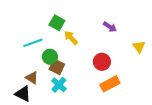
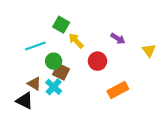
purple arrow: (110, 27) -> (118, 39), moved
red circle: (102, 62) -> (97, 61), moved
cyan cross: (59, 85) -> (54, 87), moved

